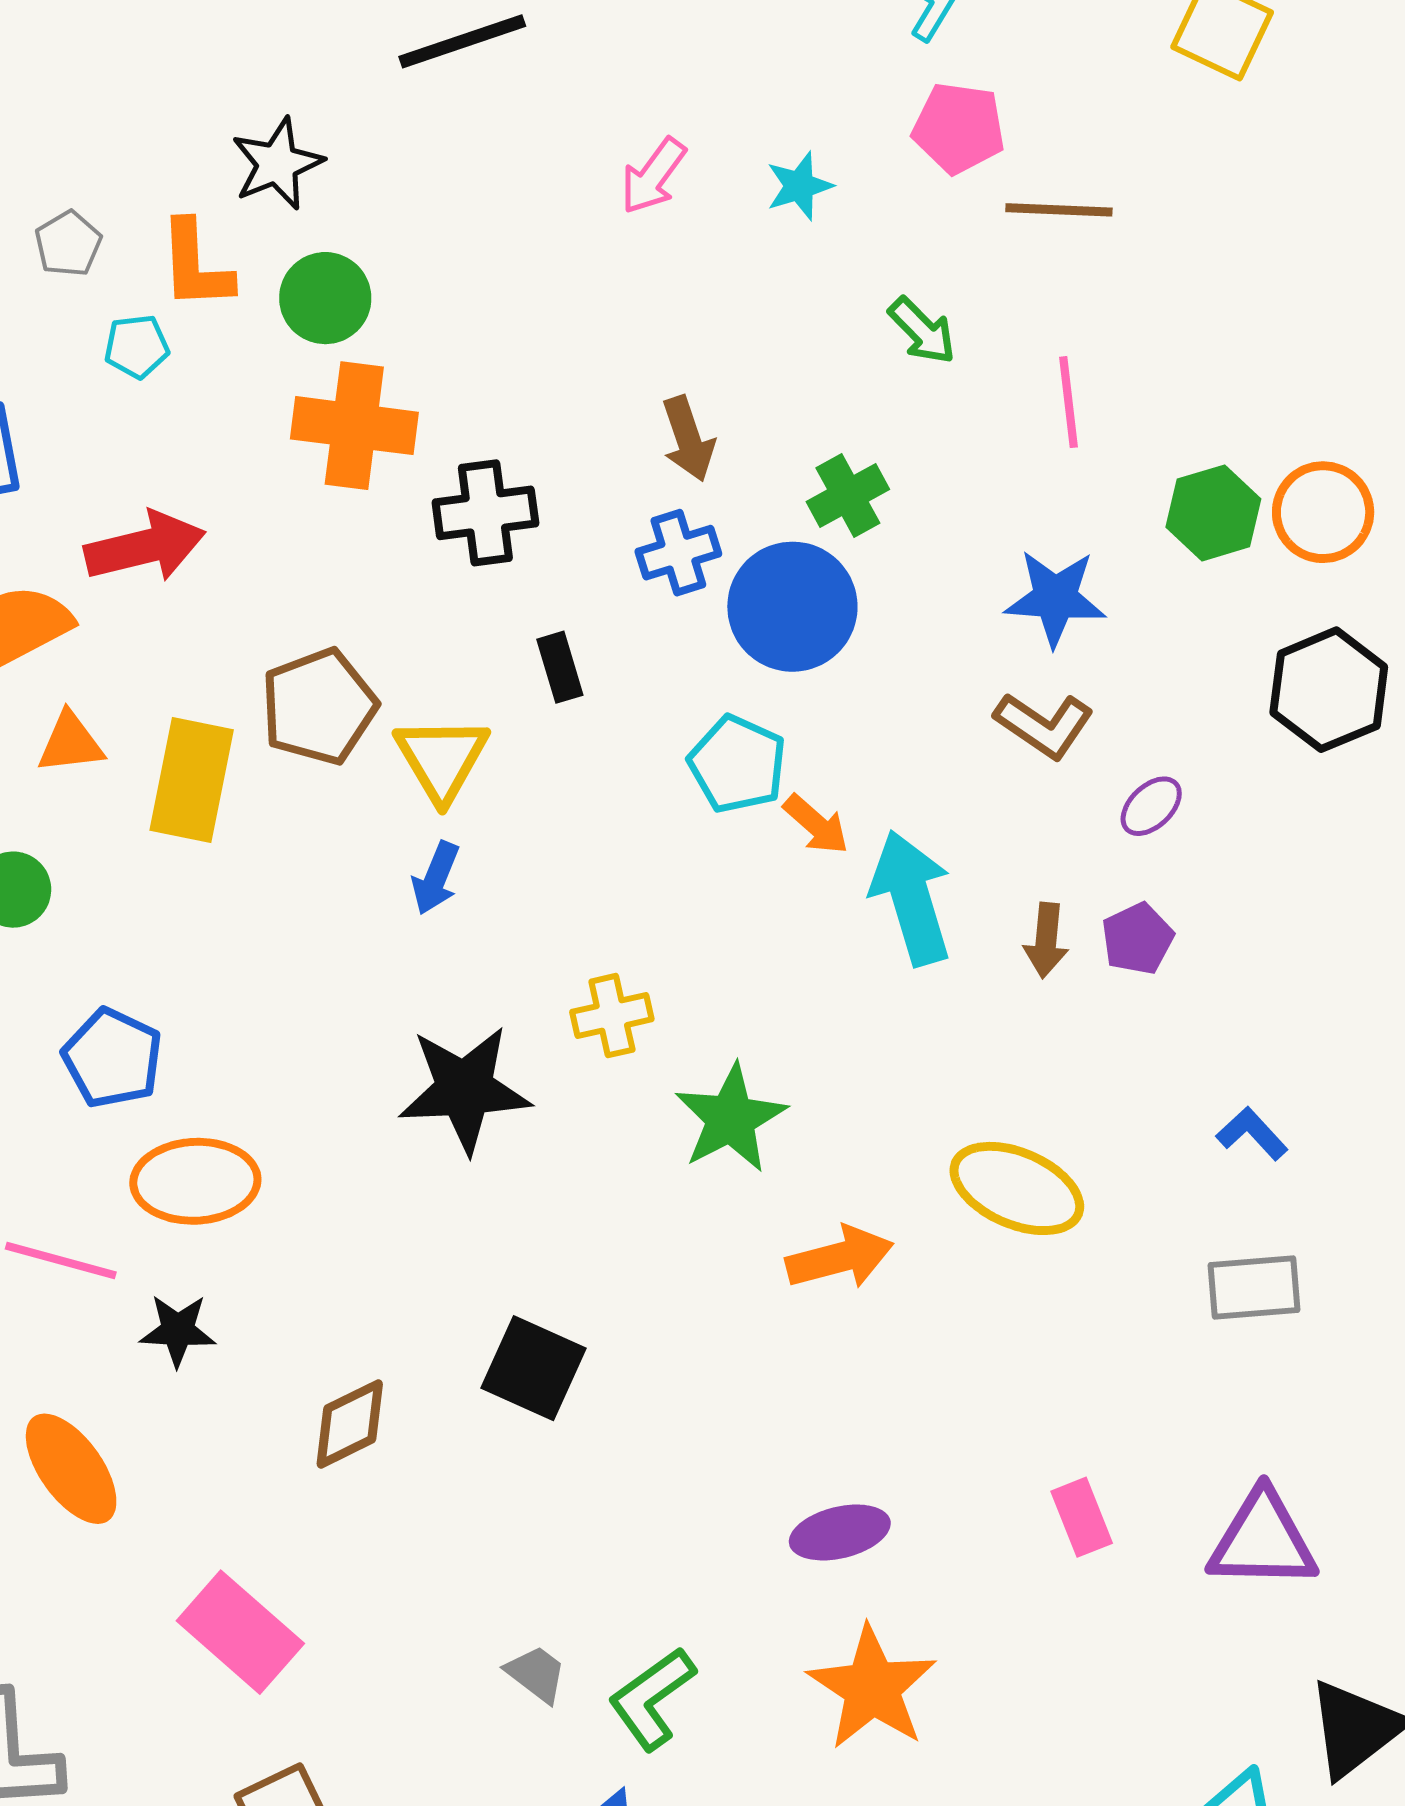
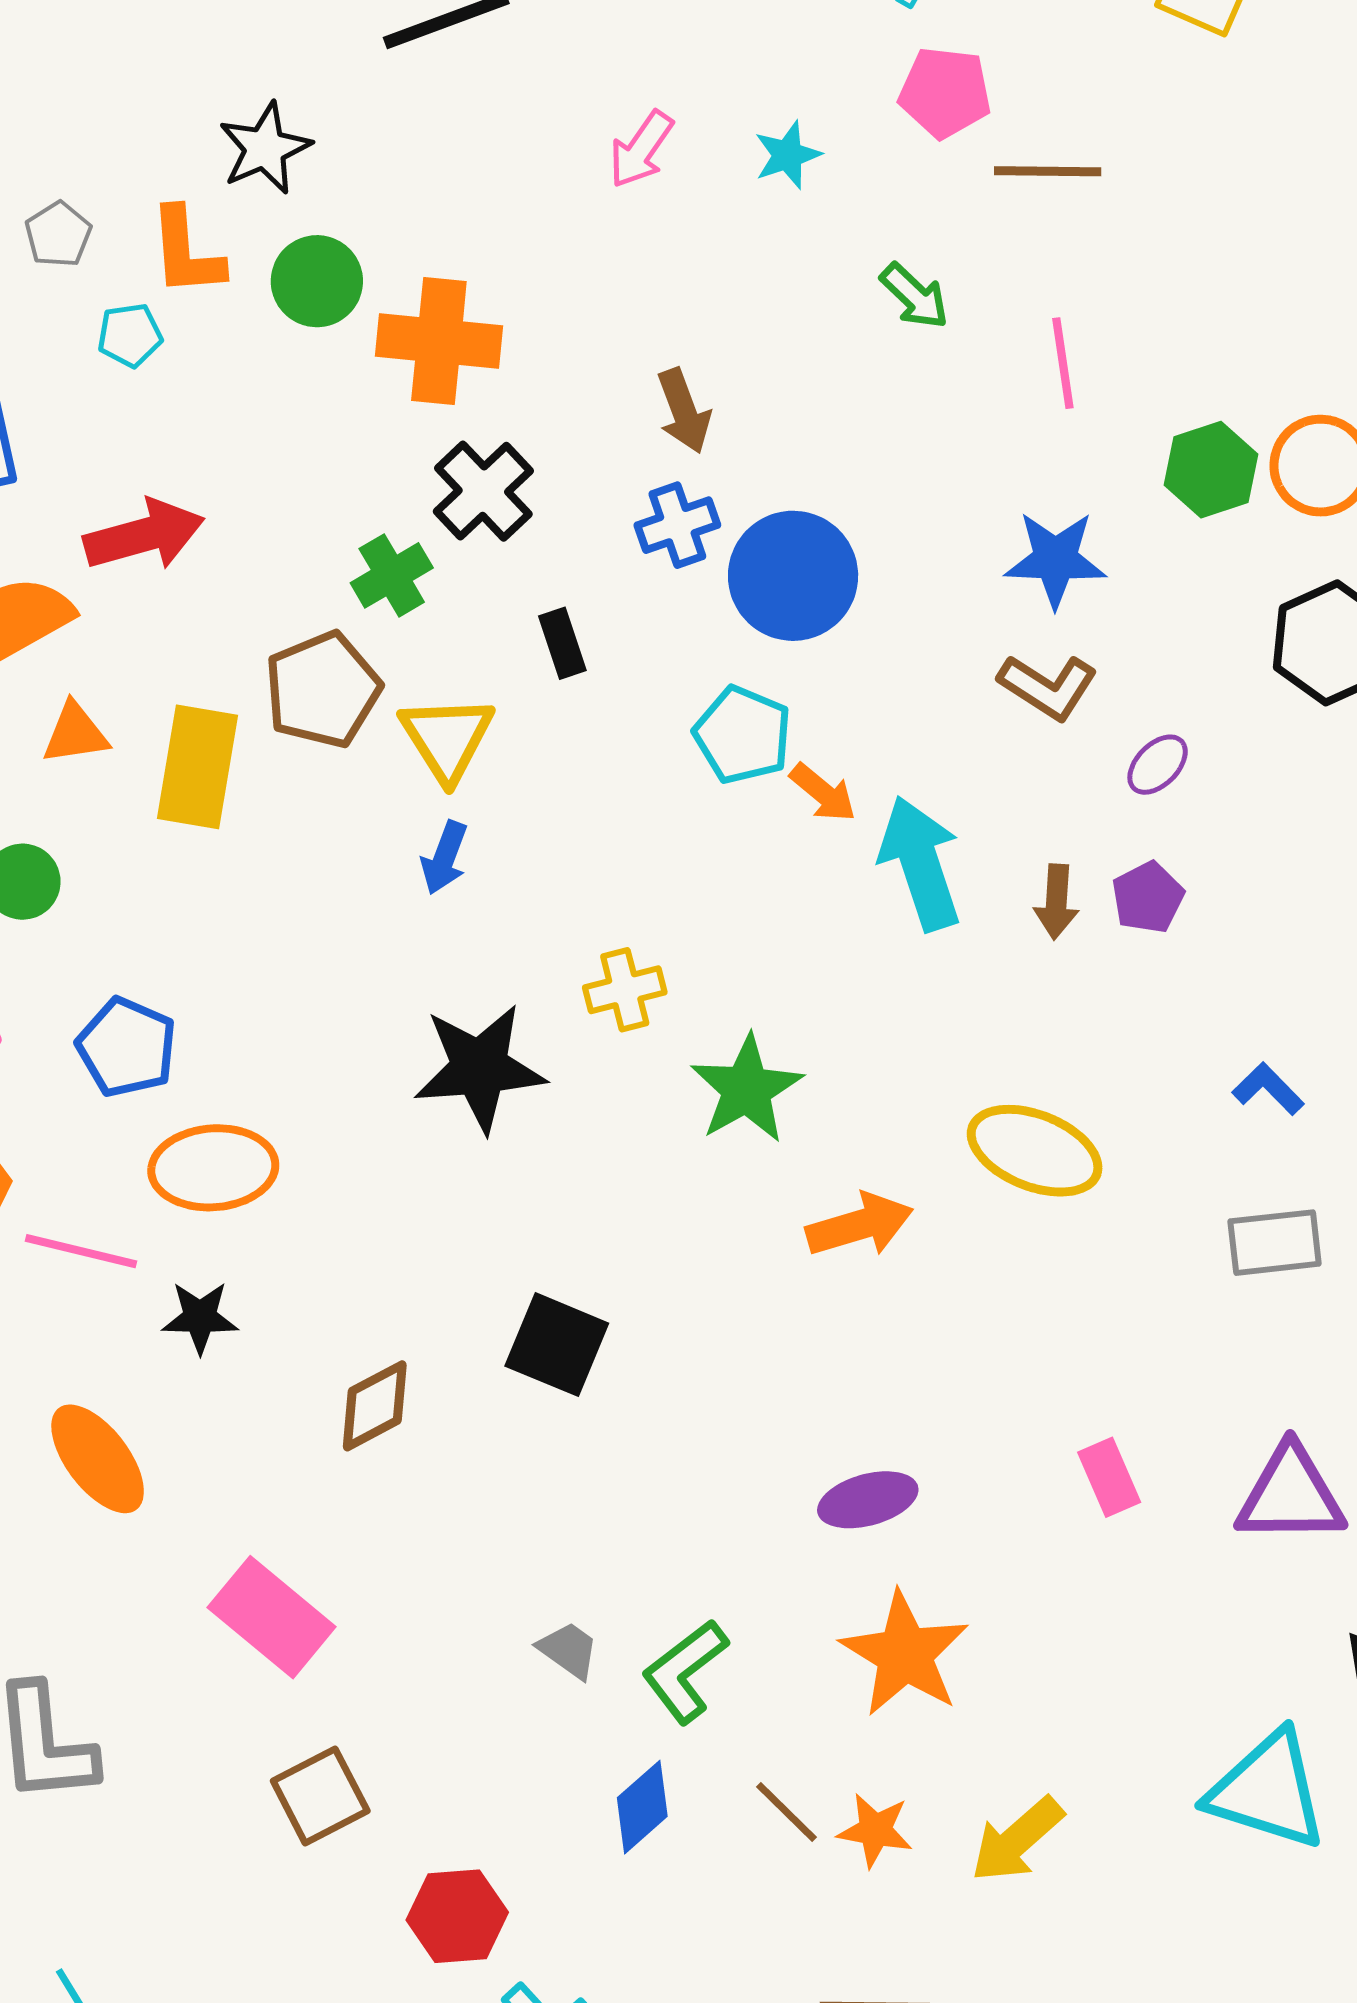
orange cross: (354, 426) -> (439, 341), moved
green cross: (848, 495) -> (392, 575), moved
black cross: (485, 513) -> (483, 491), turned -34

